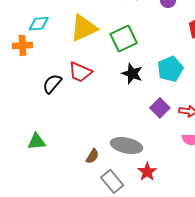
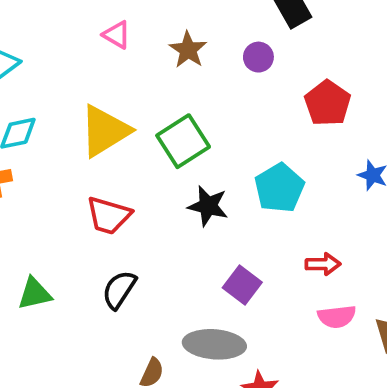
black semicircle: (52, 84) -> (119, 290), moved
purple square: (160, 108) -> (242, 285), moved
green triangle: (37, 142) -> (35, 294), moved

